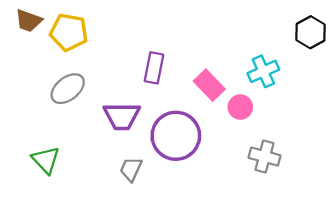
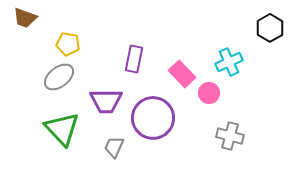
yellow pentagon: (69, 32) -> (68, 44), moved, size x0.7
green triangle: (46, 160) -> (62, 129), moved, size x1.4

